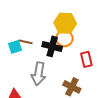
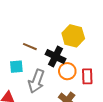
orange circle: (64, 38) -> (67, 71), moved
cyan square: (15, 47) -> (16, 67), moved

